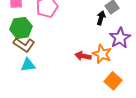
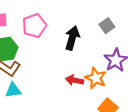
black arrow: (101, 18) -> (72, 38), moved, size x1.5

